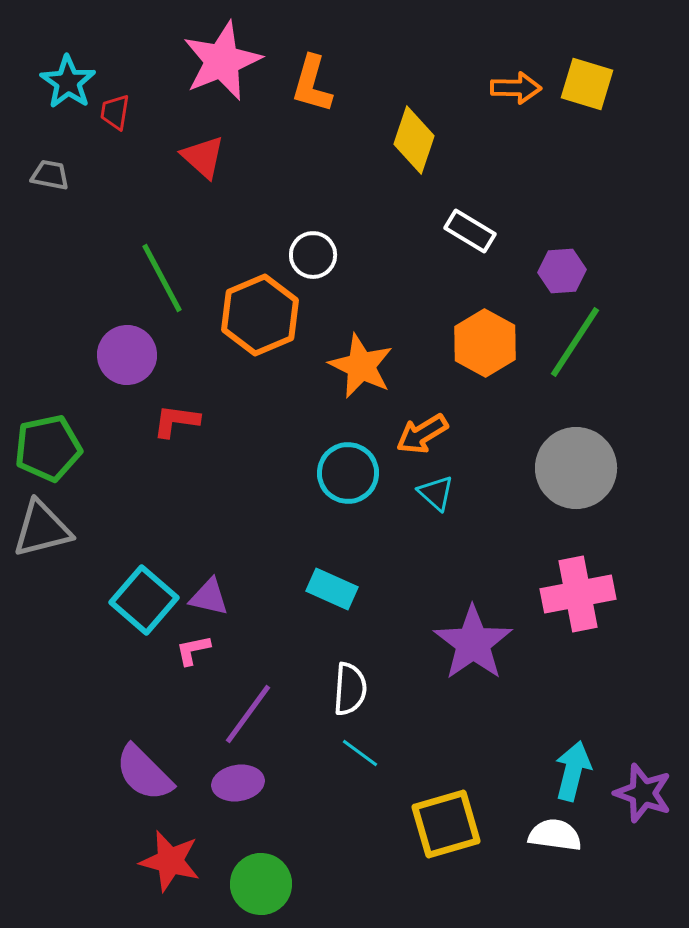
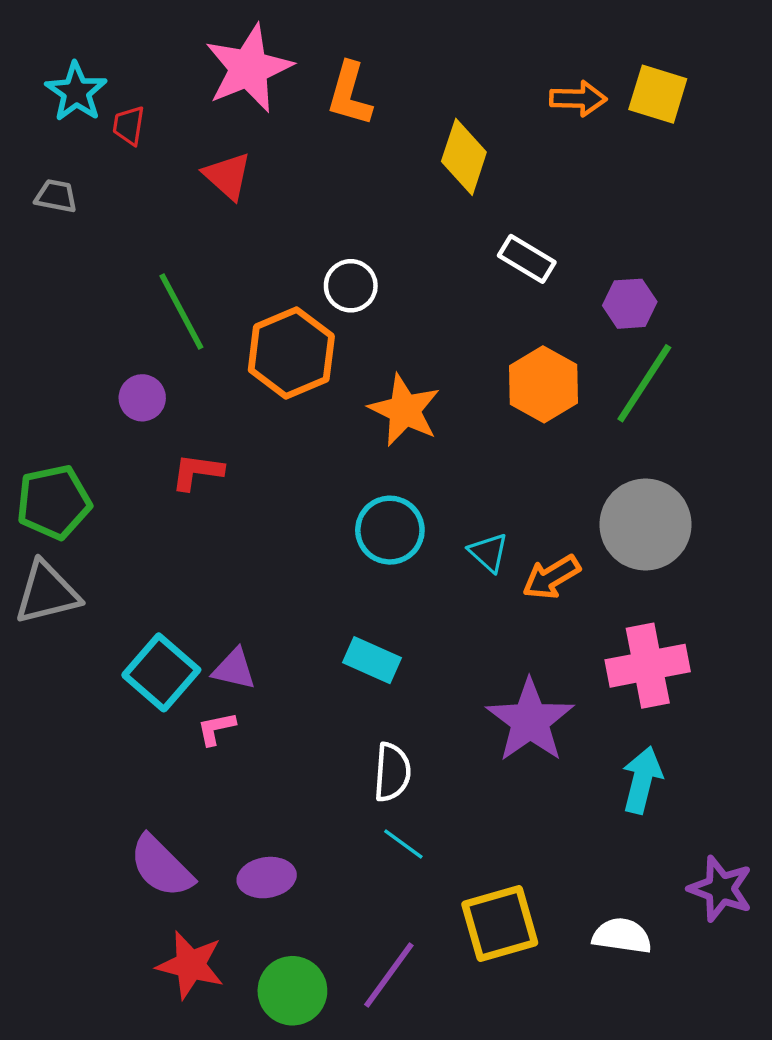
purple circle: (127, 355) -> (142, 398), size x0.7
orange arrow: (422, 434) -> (551, 577), moved
purple line: (248, 714) -> (389, 975), moved
cyan arrow: (573, 771) -> (642, 780), moved

